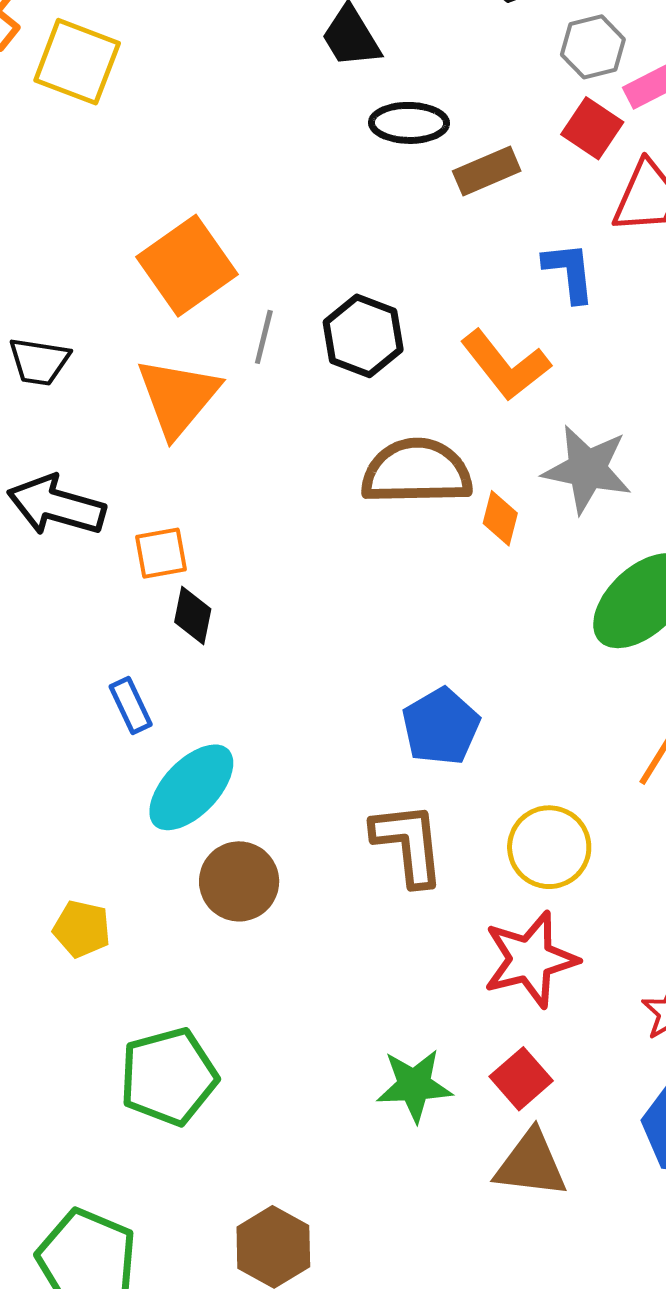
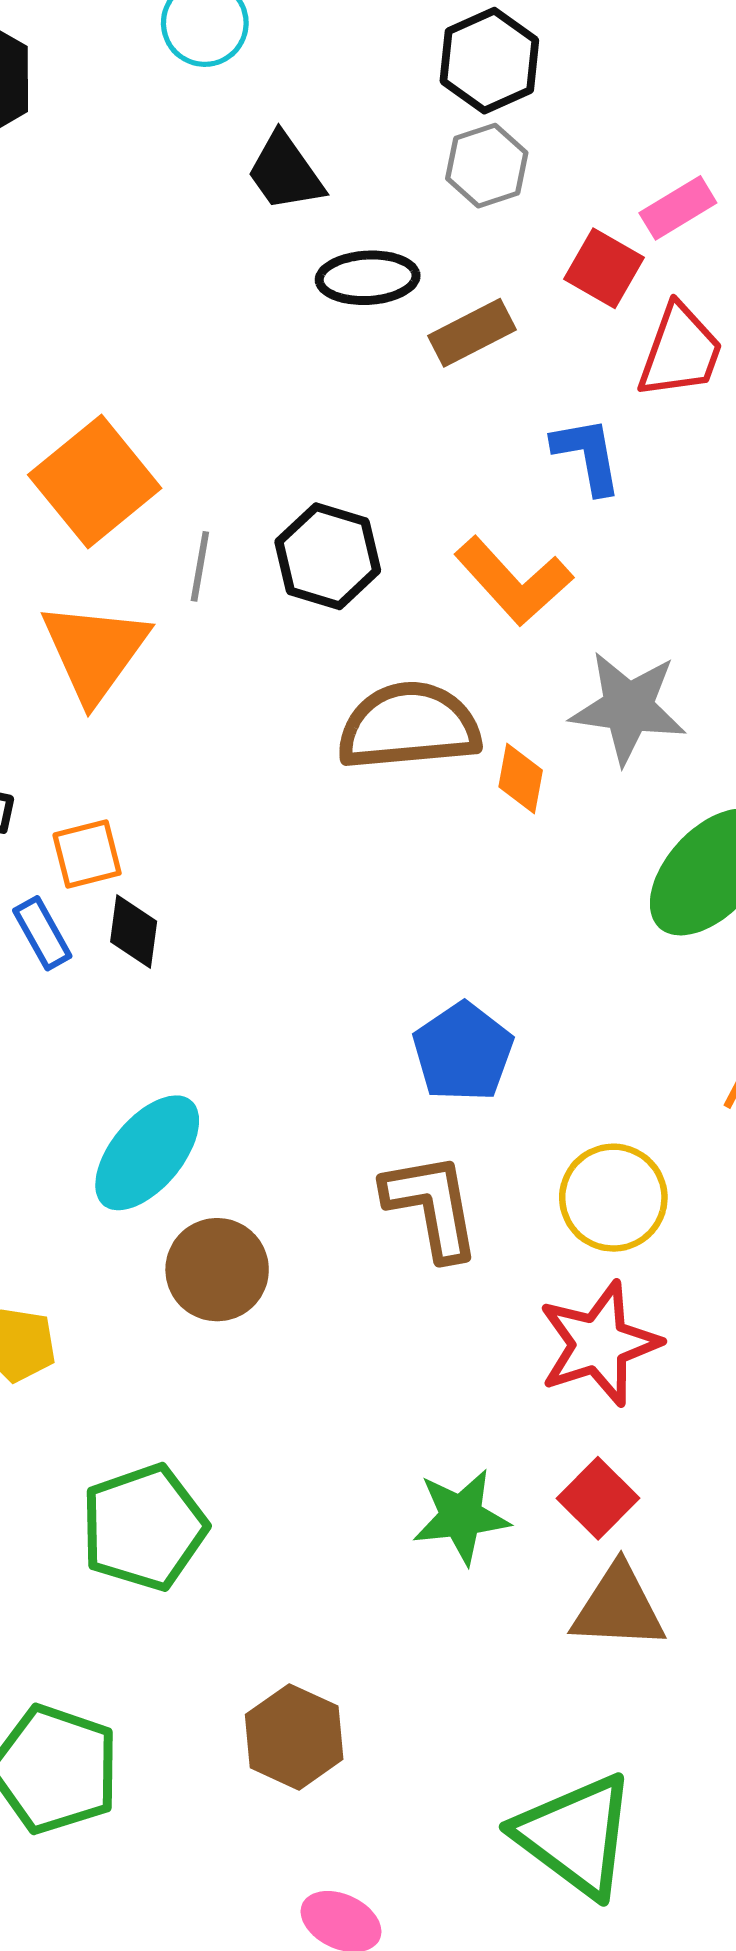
gray hexagon: (593, 47) -> (487, 166), moved
blue rectangle: (131, 706) -> (42, 933), moved

